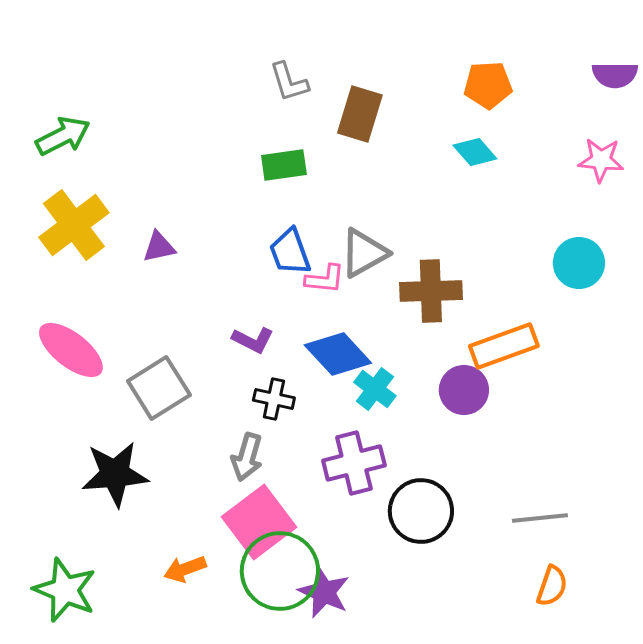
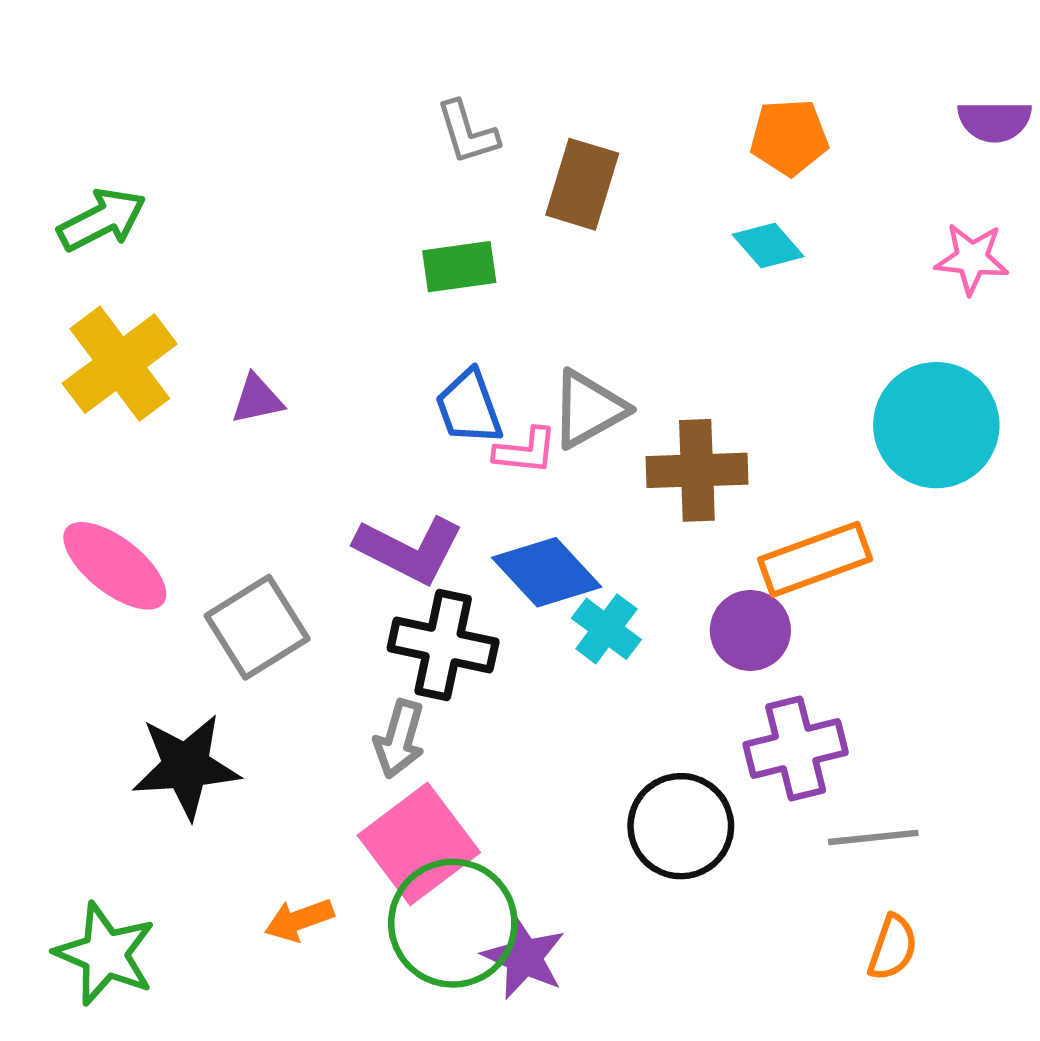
cyan circle: (579, 263) -> (936, 425), size x1.5
purple L-shape: (253, 340) -> (409, 550), size x1.6
black cross: (274, 399) -> (443, 645), size x1.6
purple cross: (354, 463) -> (796, 749), moved

